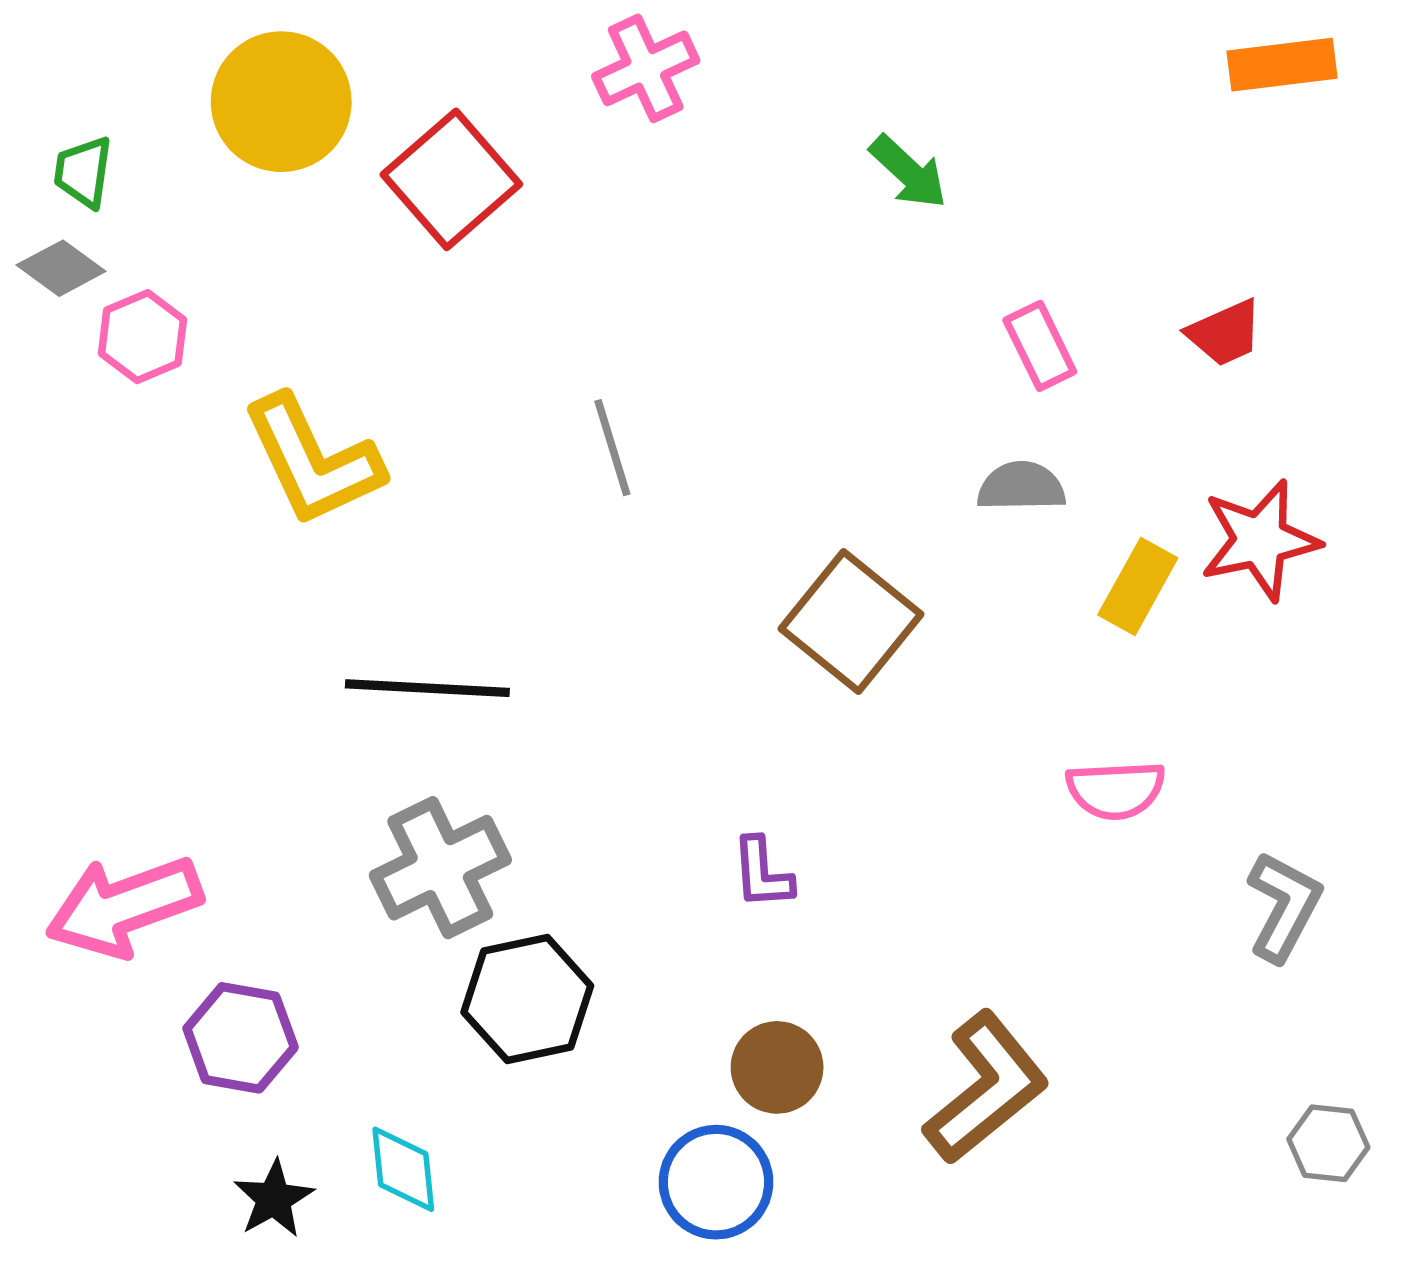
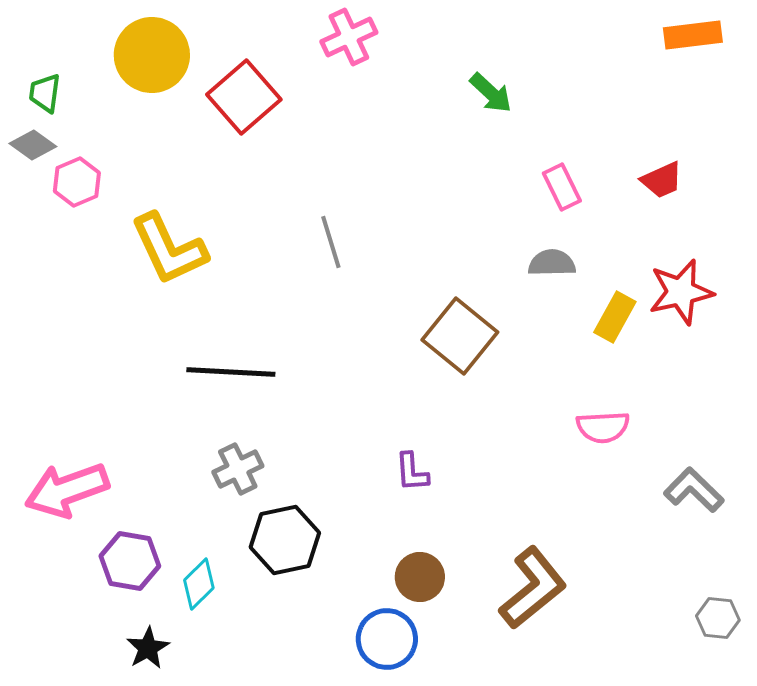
gray cross: (440, 868) -> (238, 469), size x0.7
gray L-shape: (1284, 906) -> (694, 490), turned -74
cyan diamond: (403, 1169) -> (199, 584), moved, turned 51

